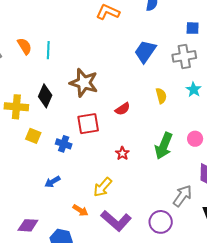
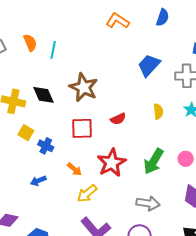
black diamond: (45, 96) -> (43, 95), turned -55
blue cross: (64, 144) -> (46, 146), moved
red star: (122, 153) -> (112, 163), size x2.0
gray arrow: (182, 196) -> (148, 203), moved, turned 55
orange arrow: (80, 210) -> (74, 169), moved

